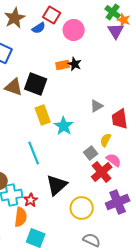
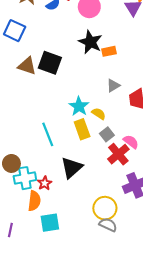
black star: (75, 64) -> (90, 42), size x1.6
orange rectangle: (63, 65) -> (109, 51), moved
yellow rectangle: (43, 115) -> (82, 129), moved
yellow semicircle: (106, 140) -> (99, 114), moved, turned 96
yellow circle: (82, 208) -> (105, 208), moved
cyan square: (36, 238) -> (50, 223), turned -30

